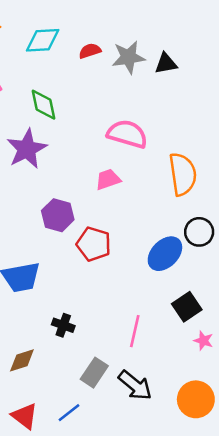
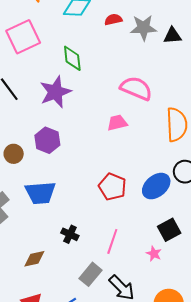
purple hexagon: (58, 215) -> (47, 140), moved
red pentagon: (94, 244) -> (112, 187), moved
pink line: (135, 331) -> (112, 241), moved
pink star: (203, 341) -> (154, 254), moved

